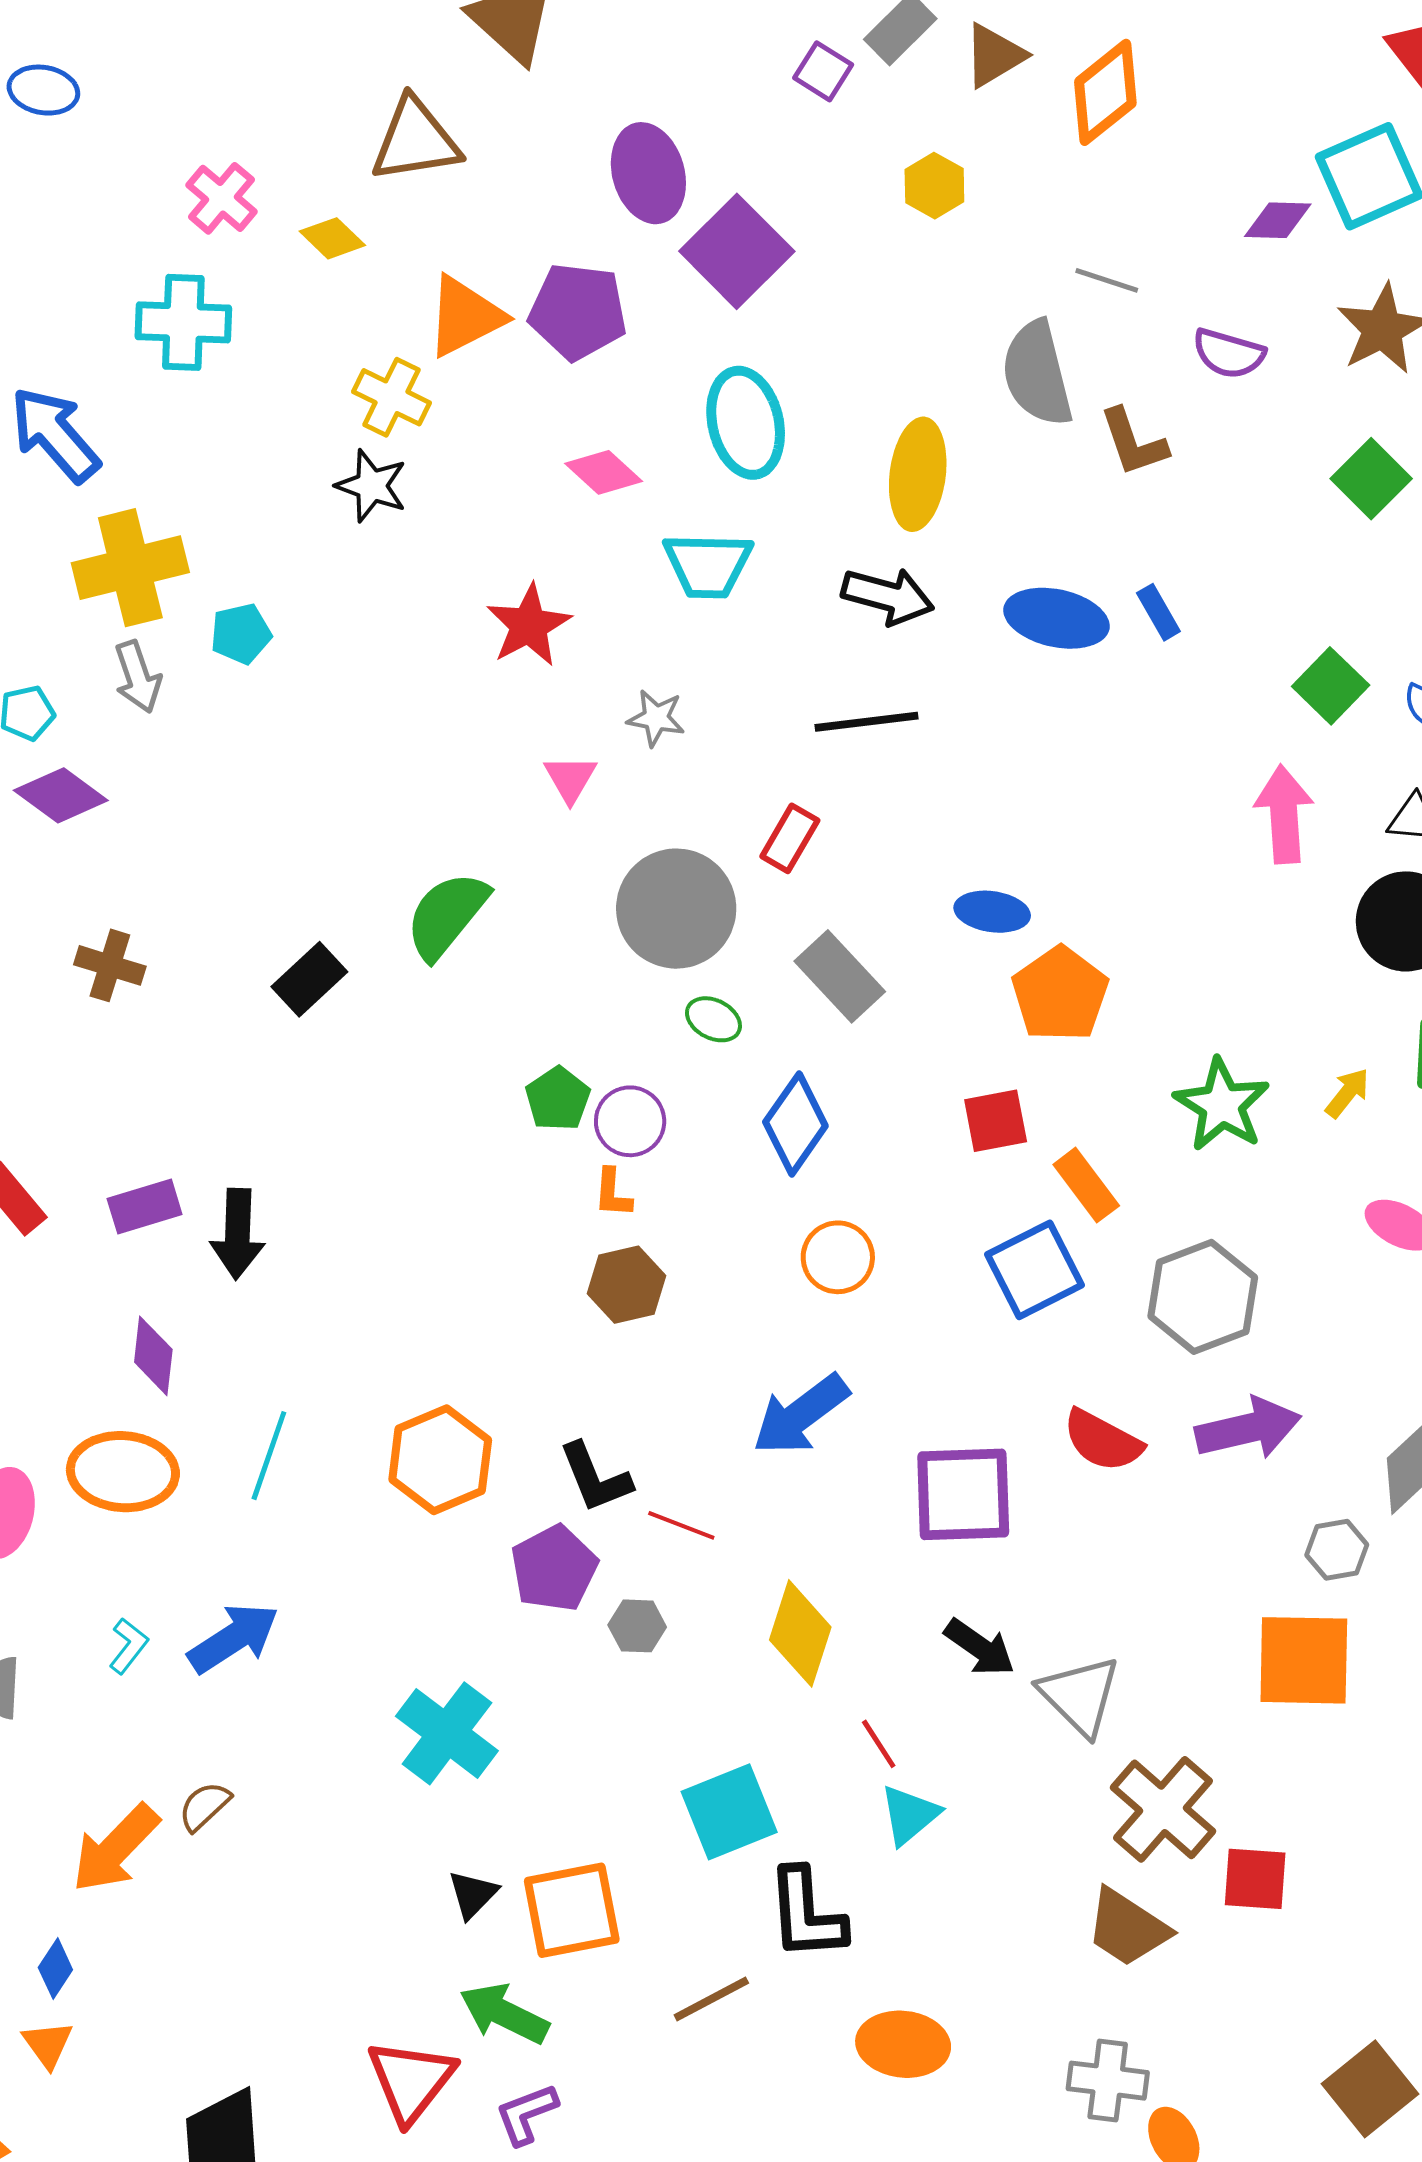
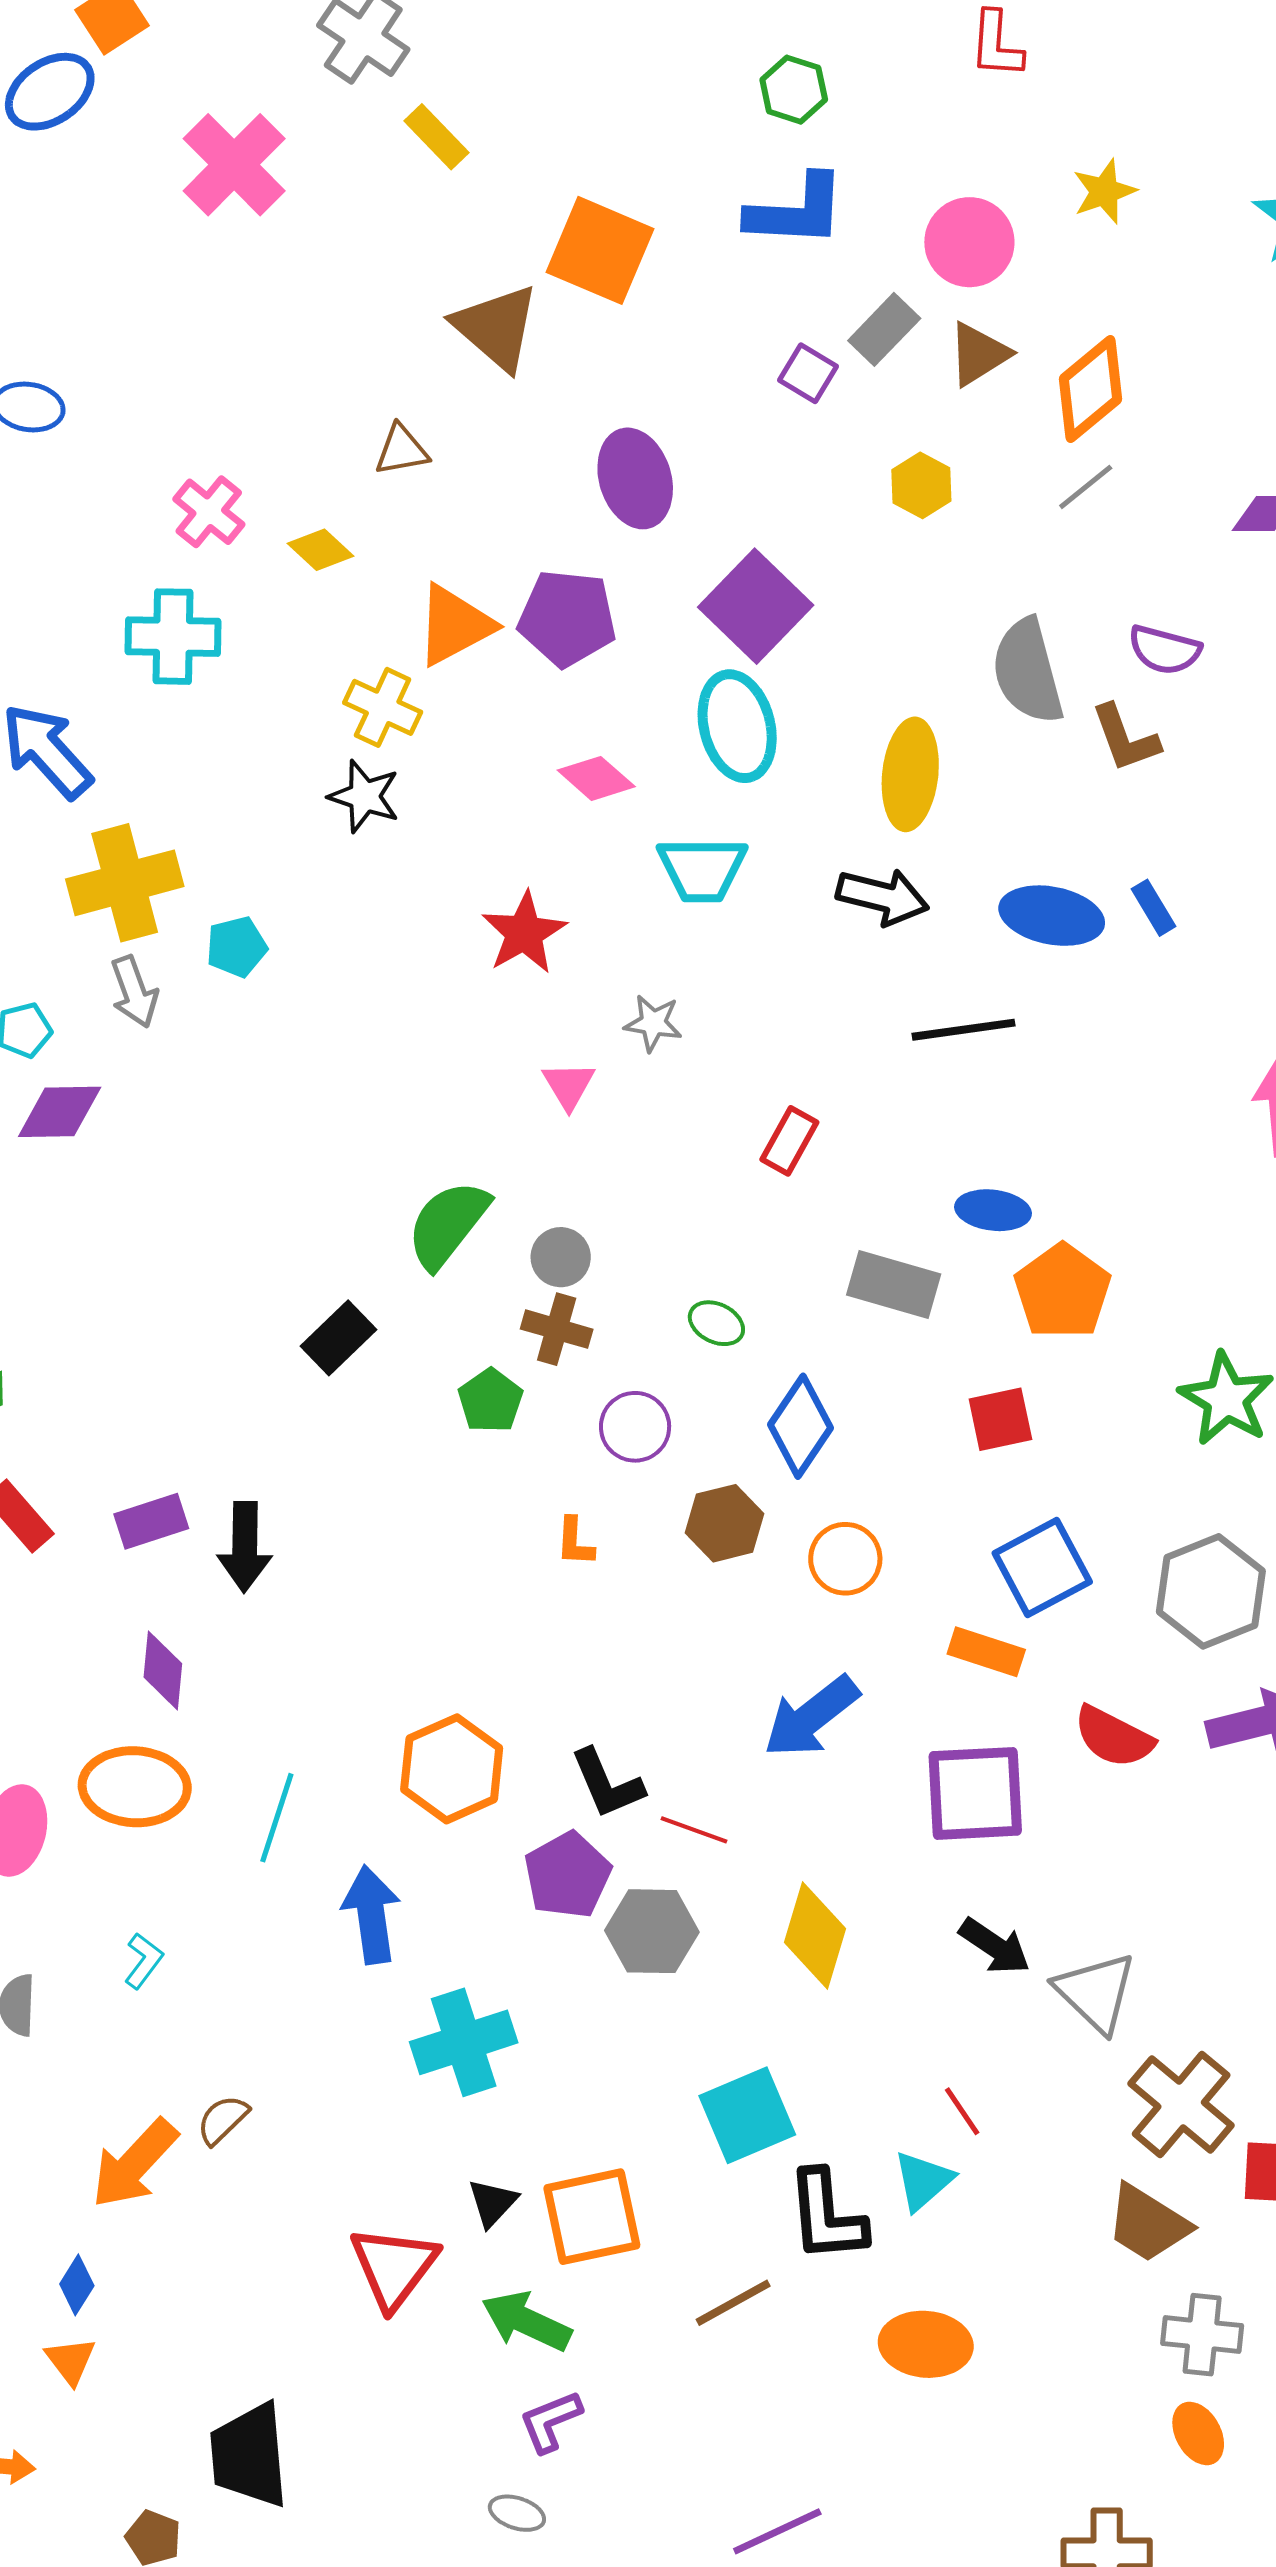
brown triangle: (415, 140) -> (402, 450), size x0.6
purple square: (737, 251) -> (756, 606), moved
gray line: (1107, 280) -> (1086, 487), moved, turned -56
purple semicircle: (1229, 353) -> (1165, 650), moved
black line: (867, 722) -> (964, 1030), moved
purple diamond: (61, 795) -> (60, 1112), turned -36
gray circle: (676, 909) -> (561, 1257), moved, size x0.5
brown cross: (110, 965) -> (557, 1329), moved
gray rectangle: (840, 976) -> (894, 1284), moved, turned -30
black rectangle: (309, 979) -> (338, 1338), moved
green pentagon: (558, 1099) -> (490, 1401), moved
orange rectangle: (1086, 1185) -> (986, 1652), moved, turned -34
orange L-shape: (613, 1193) -> (575, 1542), moved
brown hexagon: (627, 1285) -> (725, 1523), moved
cyan line: (269, 1456) -> (277, 1818), moved
gray hexagon: (637, 1626) -> (652, 1931), size x1.6
blue arrow: (234, 1638) -> (371, 1915), moved, turned -64
cyan cross: (447, 1733) -> (464, 2042), turned 36
red line: (879, 1744) -> (962, 2111), moved
cyan triangle: (910, 1815) -> (923, 2181), moved
red triangle: (411, 2081) -> (394, 2267), moved
gray cross: (1108, 2081) -> (1202, 2335), moved

